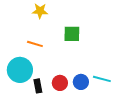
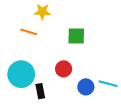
orange line: (35, 44) -> (29, 32), moved
red circle: (60, 83) -> (64, 69), moved

